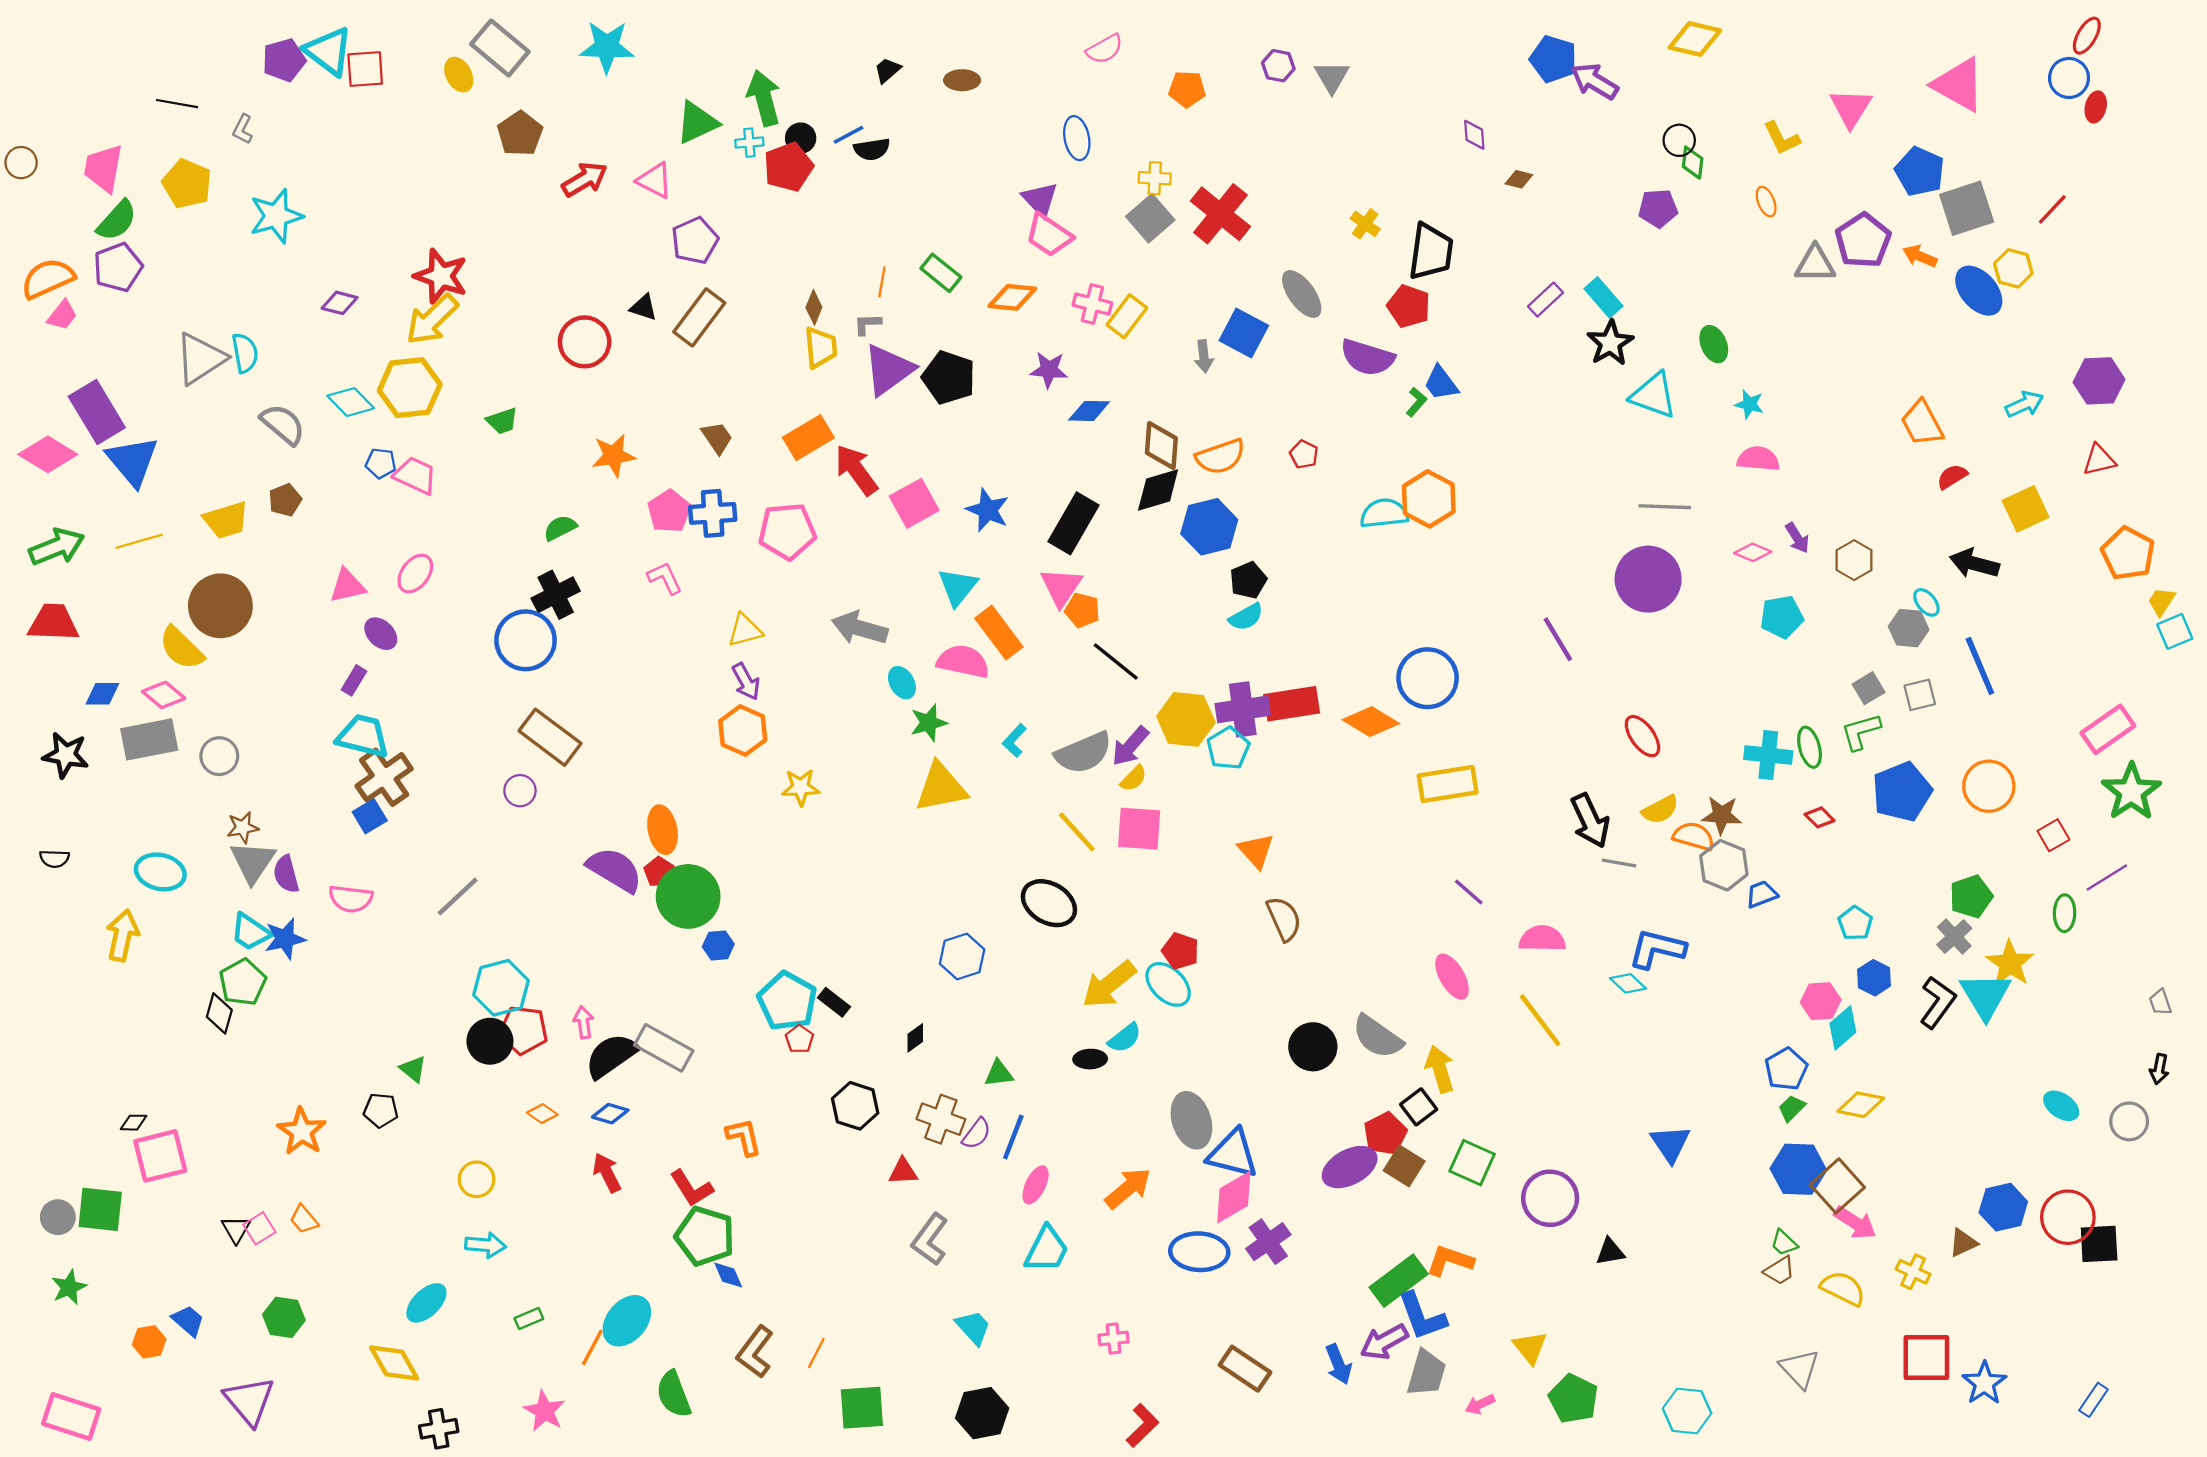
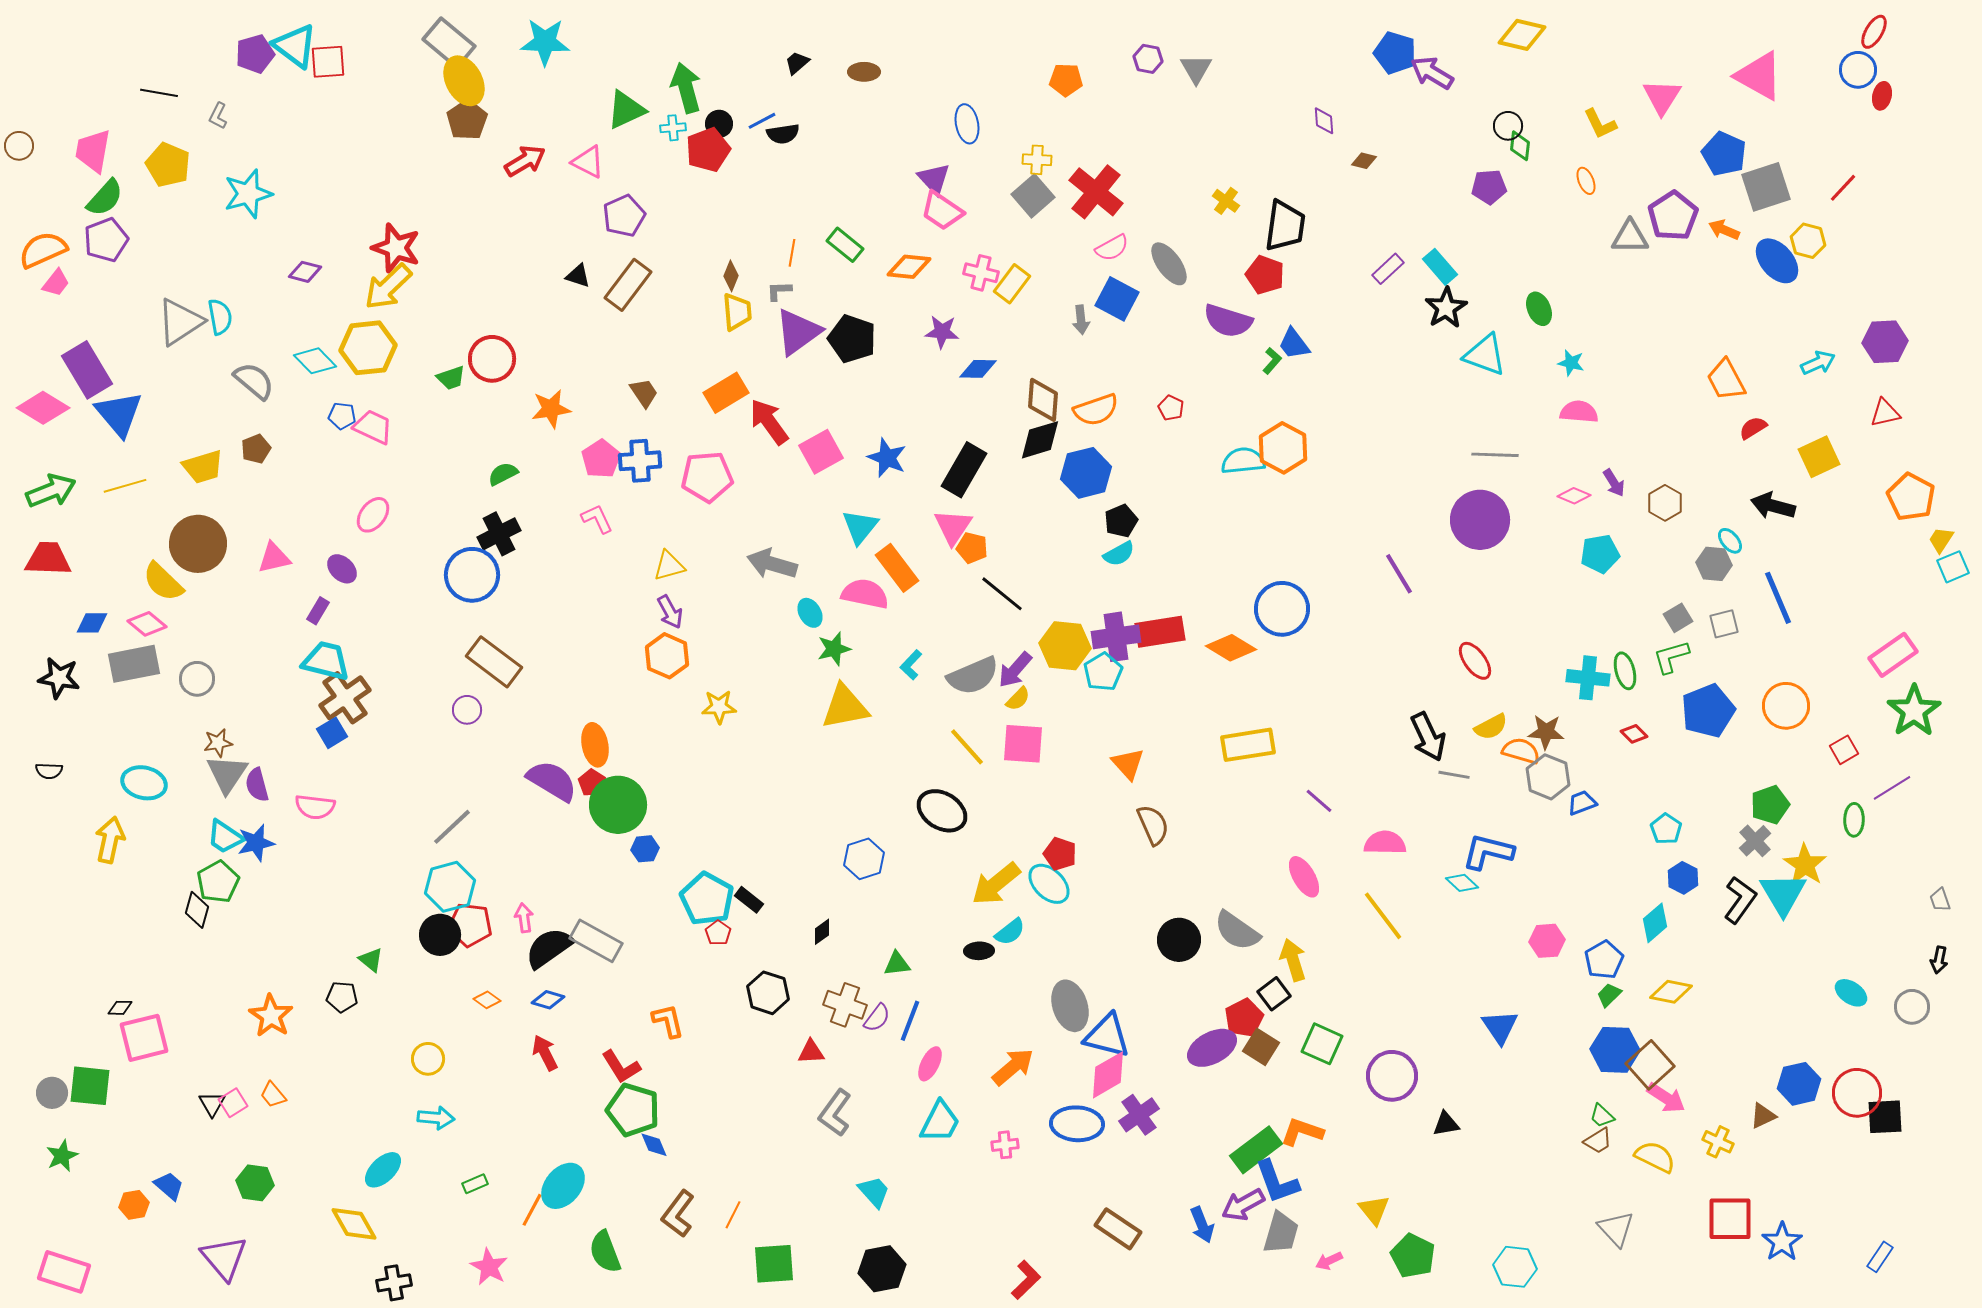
pink semicircle: (1105, 49) -> (1112, 248), moved
yellow ellipse: (459, 75) -> (464, 81), moved, size x1.6
red circle: (585, 342) -> (492, 359), moved
pink triangle: (347, 586) -> (274, 558), moved
yellow rectangle: (1448, 784) -> (1248, 745), moved
gray line: (458, 896) -> (452, 827), moved
pink hexagon: (1821, 1001) -> (1547, 941), moved
pink cross: (1114, 1339) -> (1005, 1145), moved

